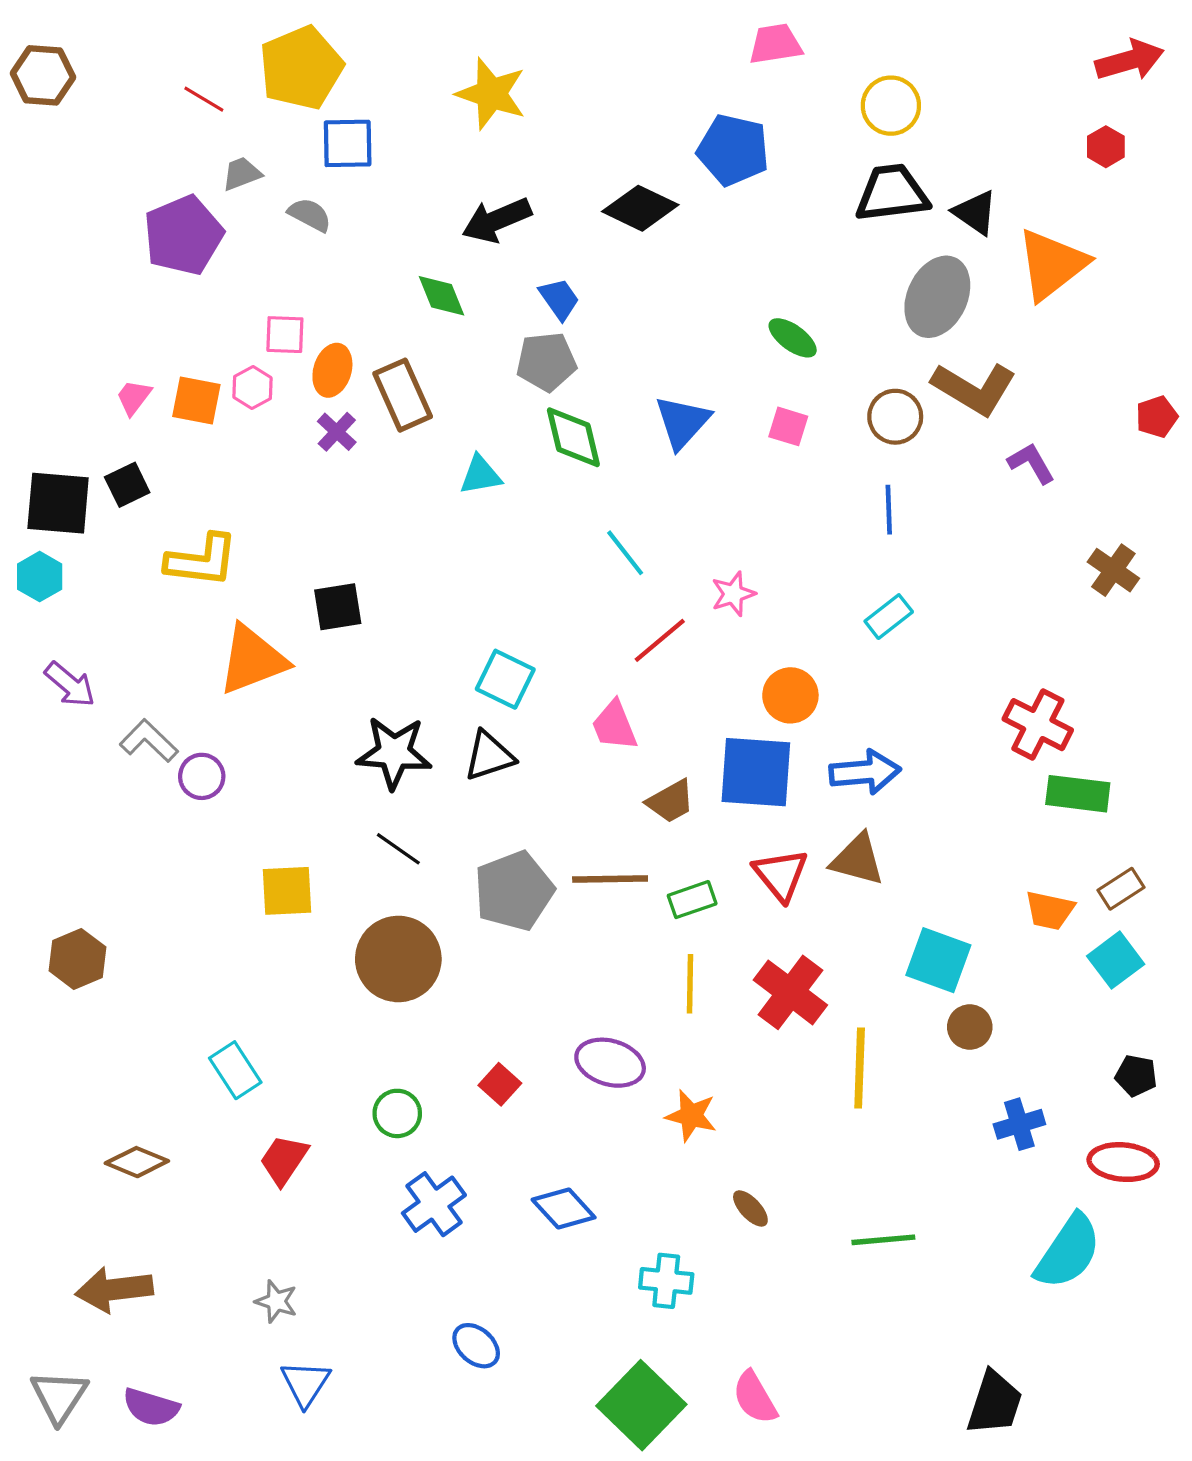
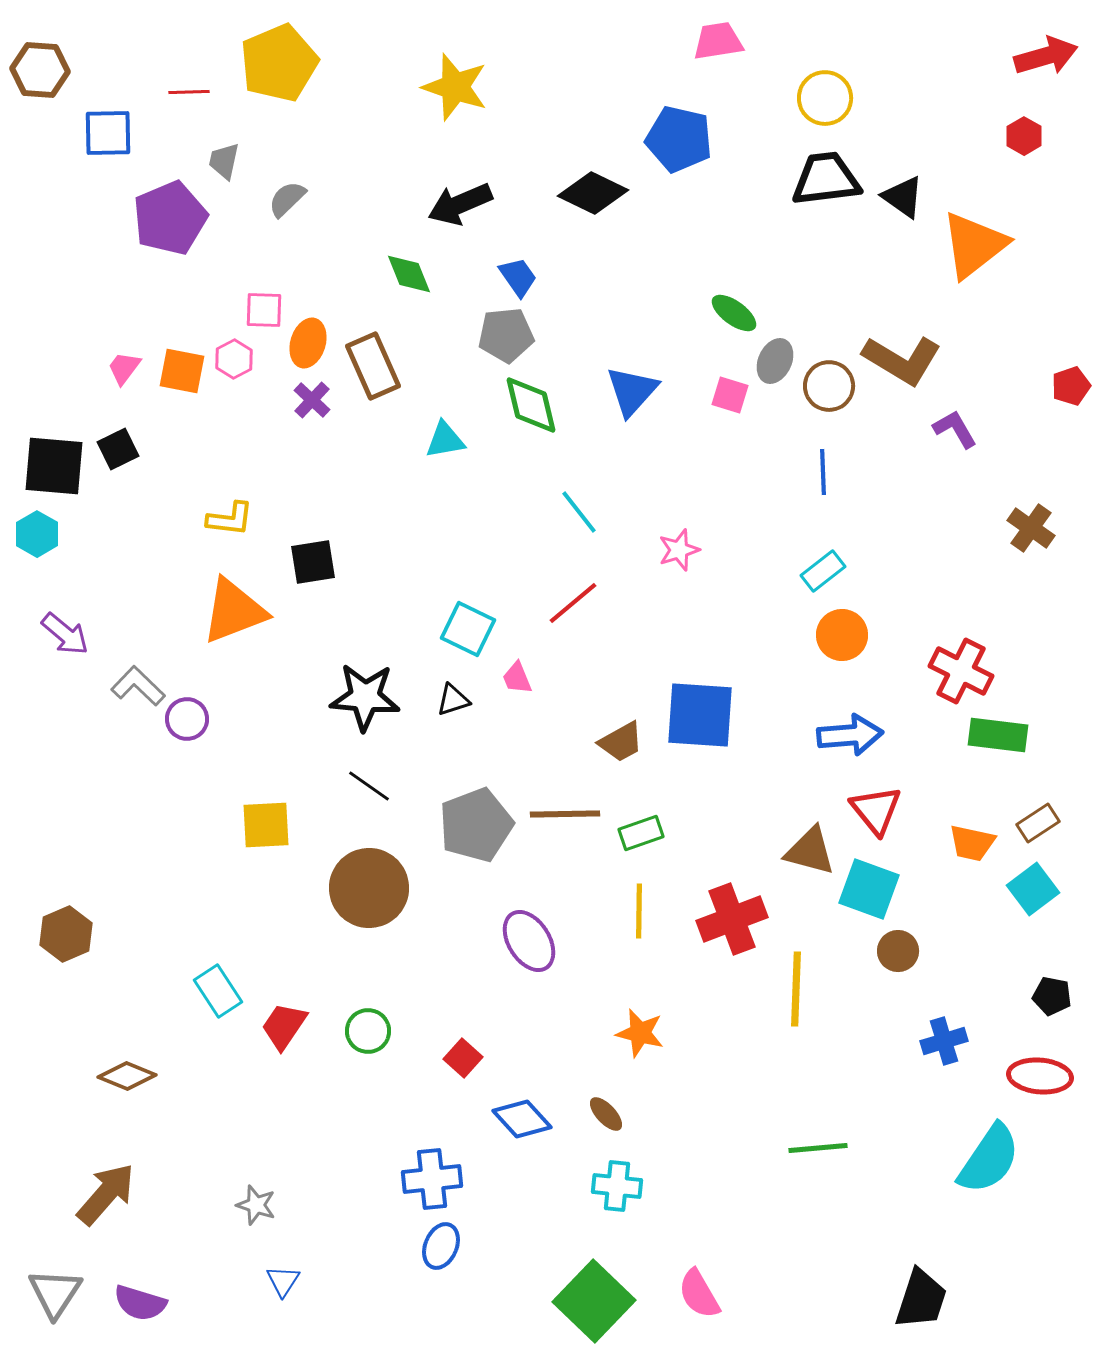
red line: (204, 99) -> (189, 92), turned -33
blue square: (348, 143) -> (108, 133), moved
gray trapezoid: (242, 174) -> (224, 161), turned -57
gray semicircle: (310, 215) -> (287, 199), turned -72
gray ellipse: (937, 297) -> (775, 361), moved, size x0.6
yellow L-shape: (202, 560) -> (230, 519), moved, size x0.7
red line: (660, 640) -> (573, 603), moved
orange circle: (790, 695) -> (842, 635), moved
pink trapezoid: (614, 726) -> (517, 678), moved, size x0.7
black triangle: (489, 756) -> (453, 700), size x0.7
blue arrow: (865, 772) -> (850, 735), moved
brown triangle: (857, 860) -> (810, 851), moved
red triangle: (781, 875) -> (876, 810), moved
brown hexagon: (78, 959) -> (66, 934), moved
red cross: (790, 992) -> (732, 919), turned 32
purple ellipse: (610, 1063) -> (529, 941), moved, turned 42
red square: (500, 1084) -> (463, 1058), moved
red trapezoid: (284, 1160) -> (284, 1026), moved
blue cross: (434, 1204) -> (432, 1179), moved, turned 30
brown ellipse: (750, 1208) -> (606, 1114), moved
brown arrow: (114, 1290) -> (106, 1194), turned 138
blue ellipse: (476, 1346) -> (441, 1246), turned 72
blue triangle: (305, 1383) -> (283, 1281), size x0.7

